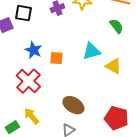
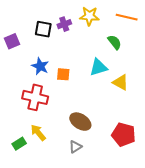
black square: (23, 13) -> (43, 29), moved
green semicircle: (116, 26) -> (115, 42), moved
red cross: (28, 81) -> (35, 97), turned -30

